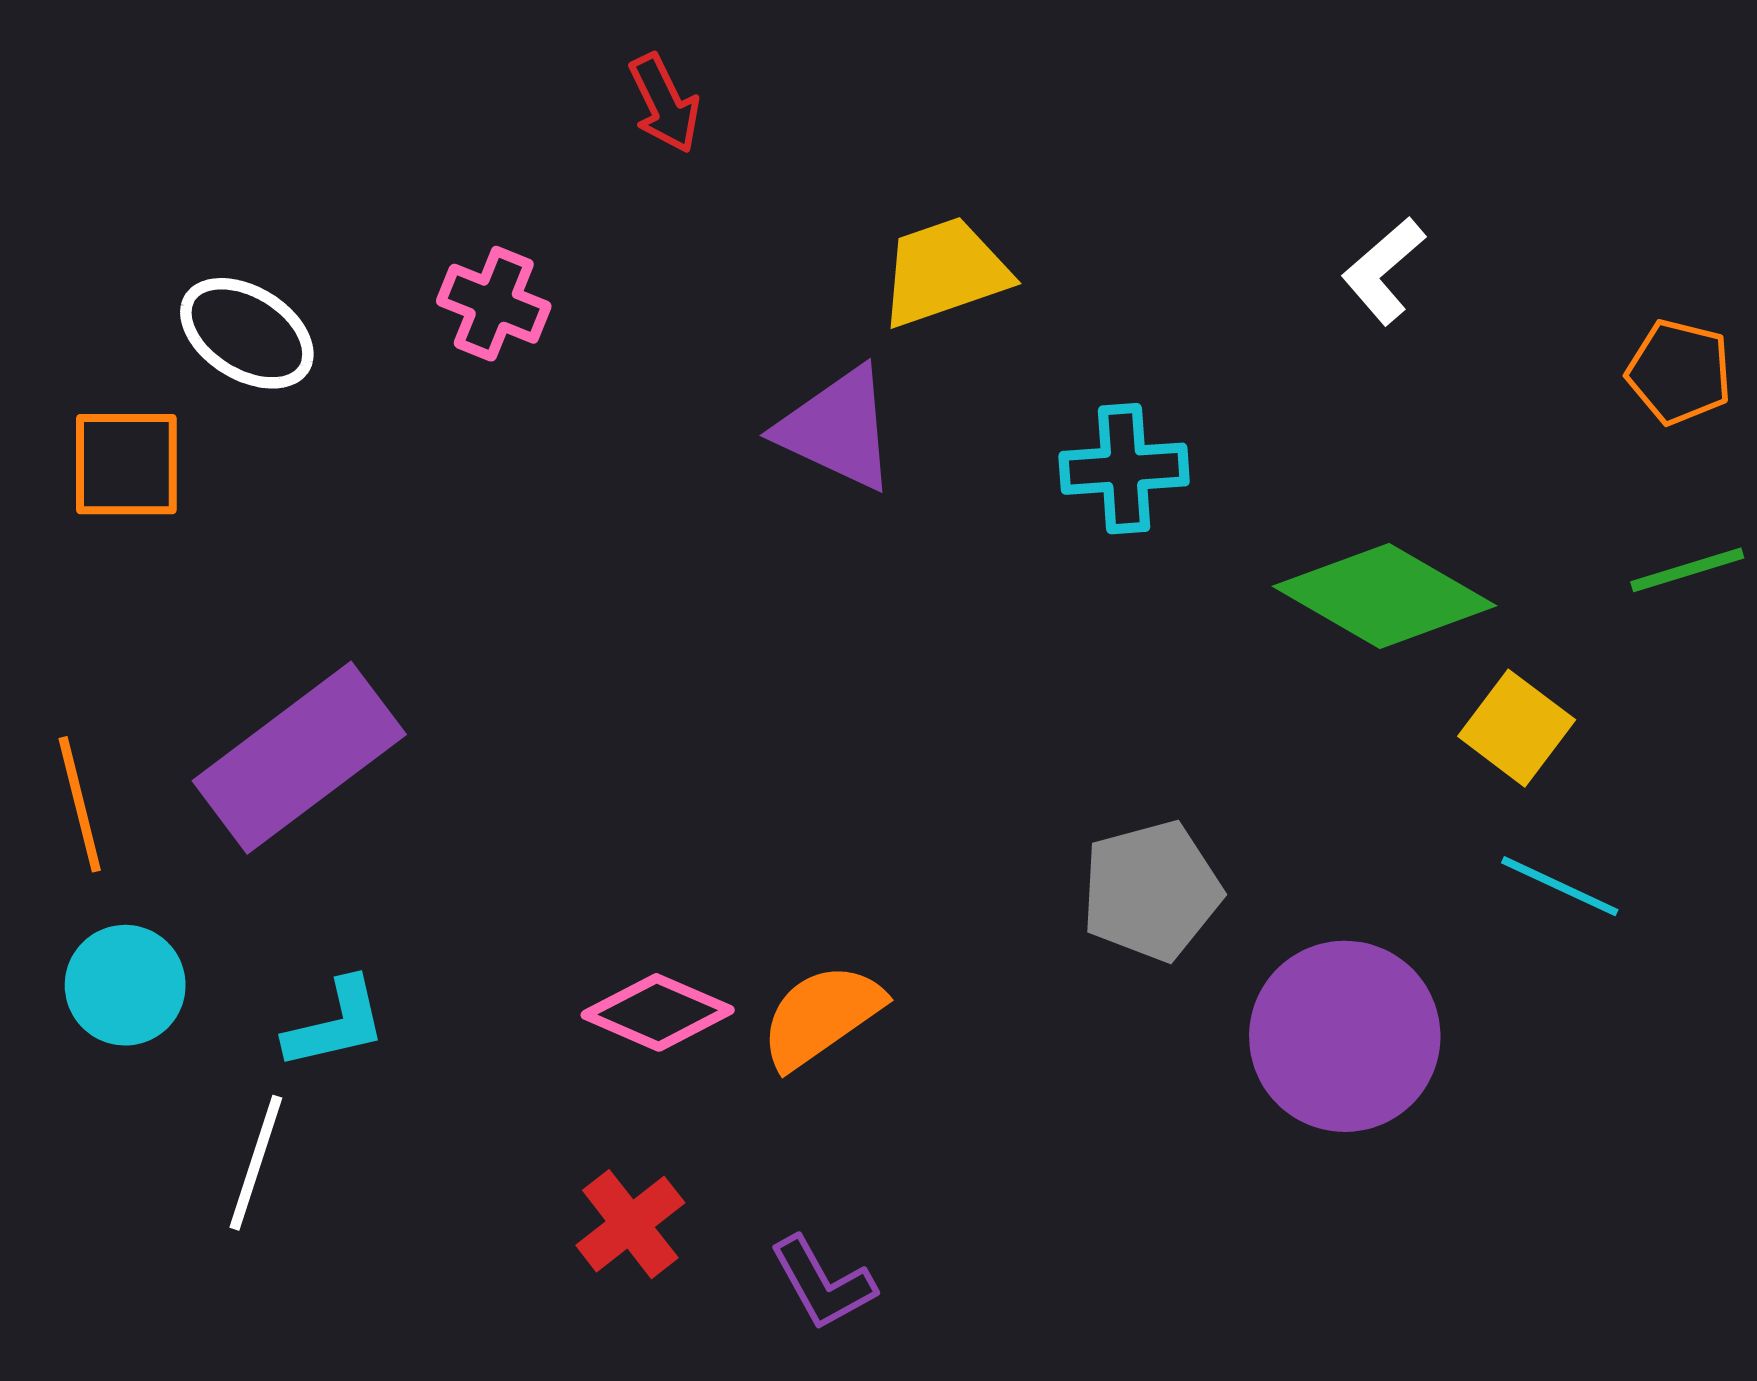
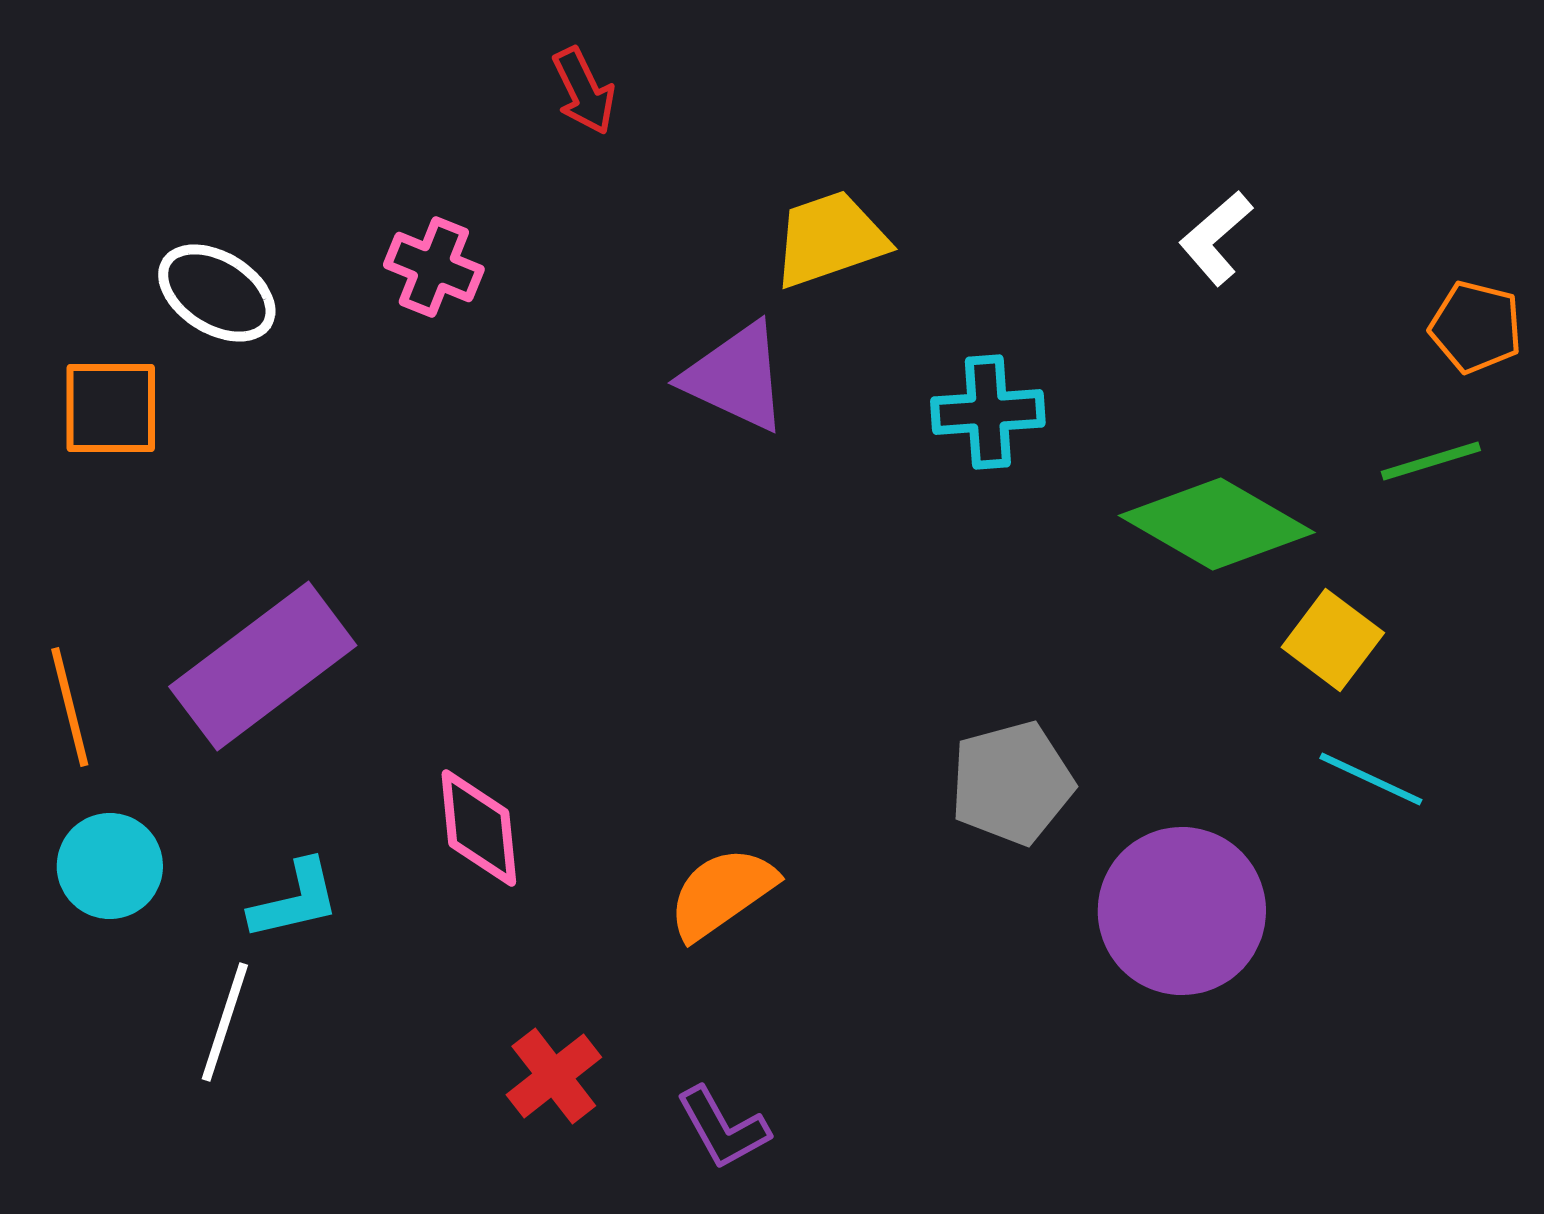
green line: (1687, 570) -> (1431, 461), moved
pink diamond: (658, 1012) -> (479, 828), moved, turned 61

